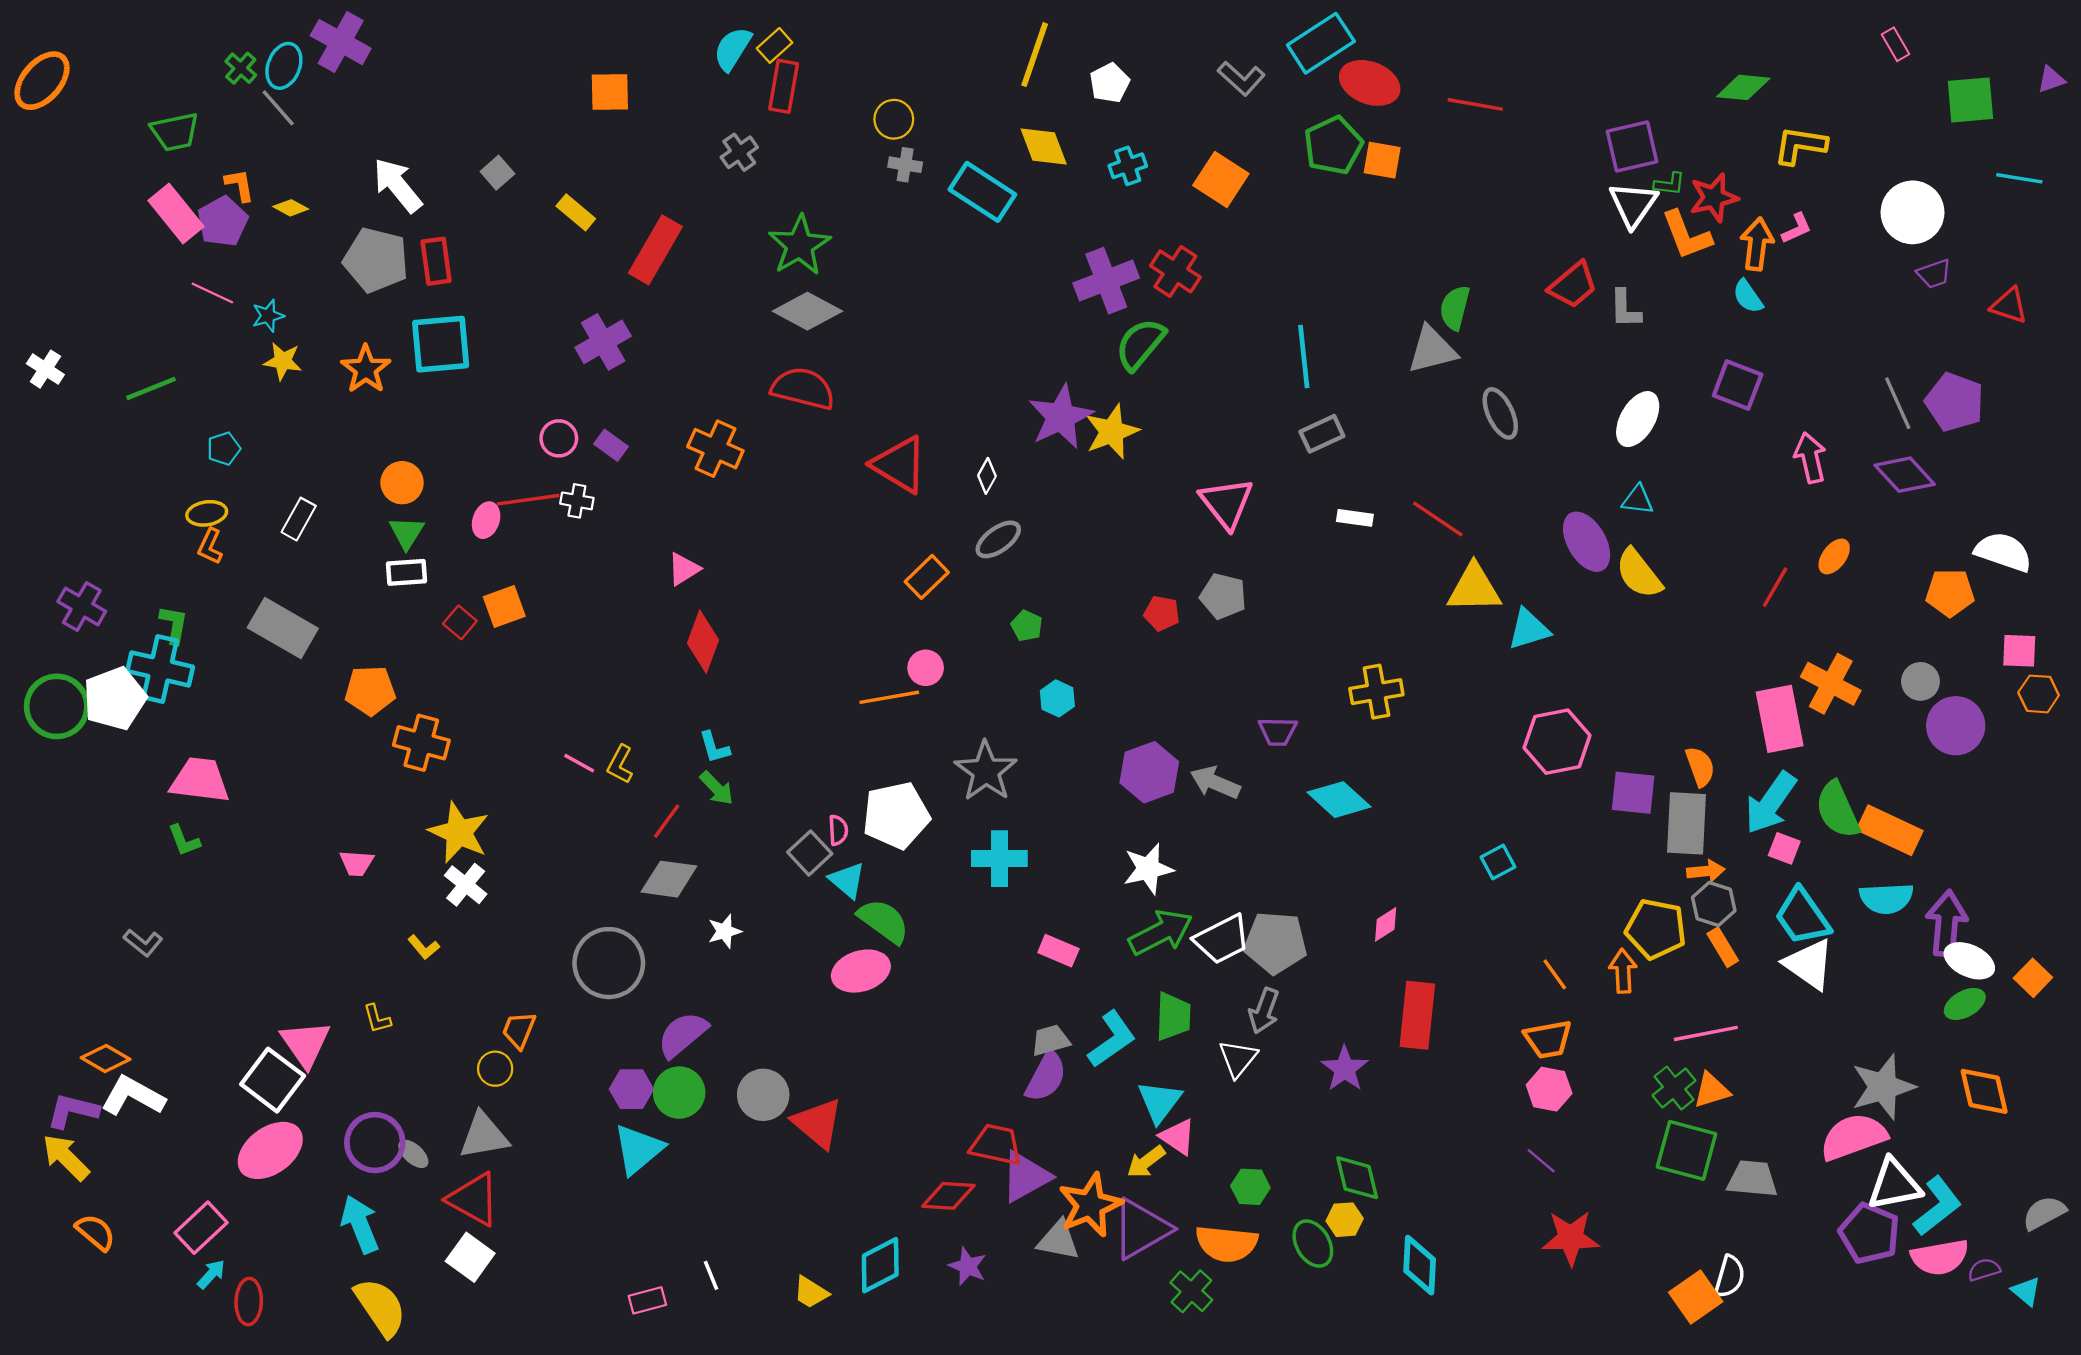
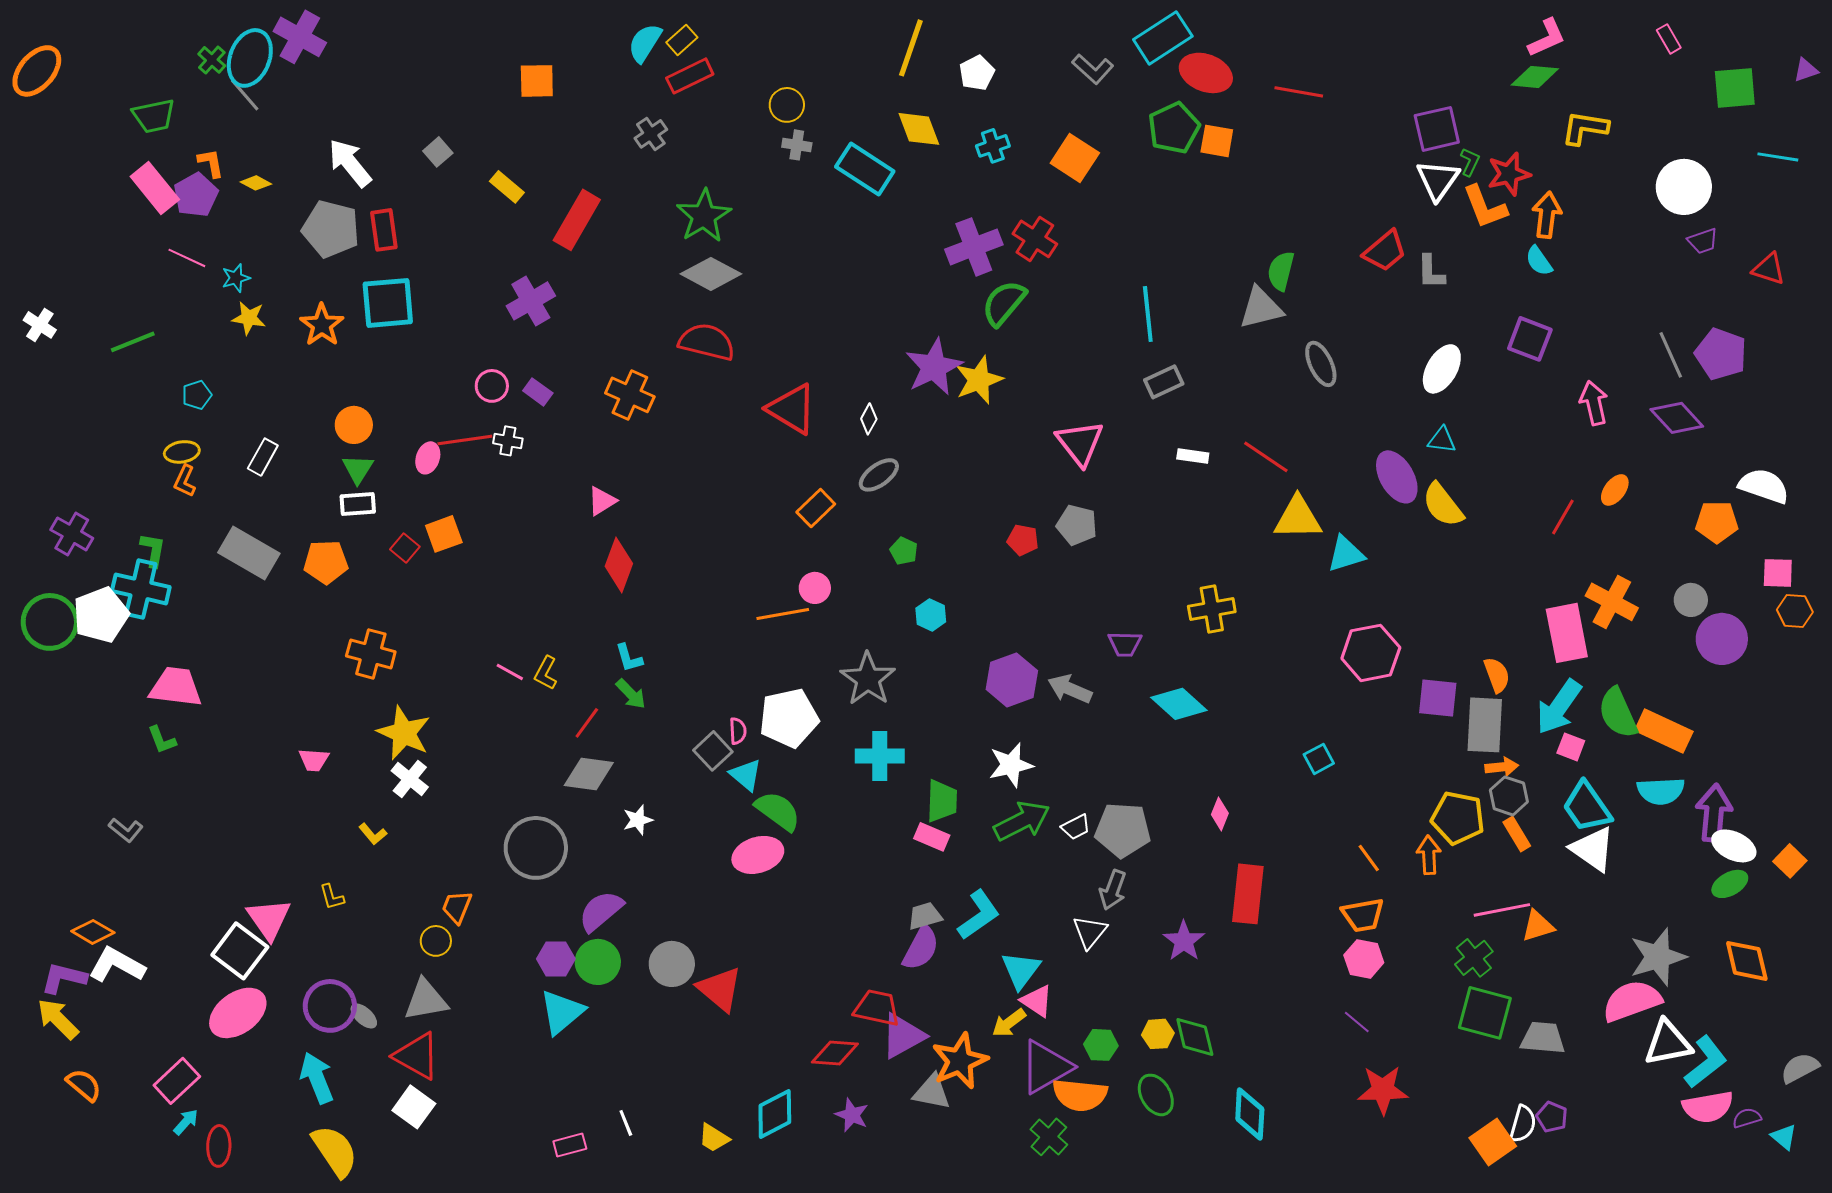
cyan ellipse: (284, 66) -> (250, 58), size x1.4
red rectangle: (784, 86) -> (690, 76), turned 54
green L-shape: (1669, 184) -> (1470, 162), turned -72
pink L-shape: (1797, 228) -> (1547, 38), moved, size x1.4
orange pentagon: (370, 691) -> (326, 562), moved
pink diamond: (1386, 924) -> (1220, 814), turned -36
white trapezoid: (1222, 939) -> (1076, 827), size x0.6
green trapezoid: (1173, 1016) -> (942, 801), moved
orange triangle: (1711, 1090) -> (1538, 926), moved
yellow hexagon: (1345, 1220) -> (1158, 1034), moved
purple triangle: (1141, 1229) -> (1046, 1067), moved
purple pentagon: (1869, 1233) -> (1552, 1117), moved, size x0.6

